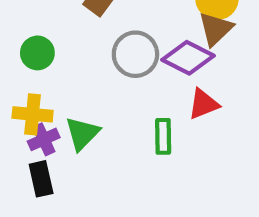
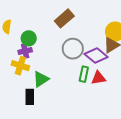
green rectangle: (163, 136) -> (84, 74), moved
purple cross: (44, 139) -> (25, 51), moved
black rectangle: (41, 179) -> (30, 97), moved

